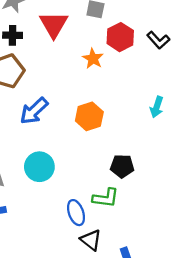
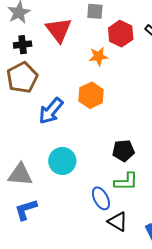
orange star: (93, 59) -> (98, 56), turned -30
orange hexagon: (89, 116) -> (91, 95), moved
black pentagon: (122, 166) -> (123, 151), moved

